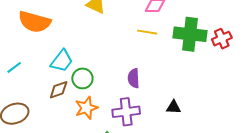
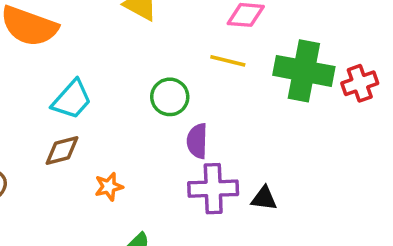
green circle: (82, 78) -> (170, 97), moved
orange star: (86, 108) -> (109, 187), size x0.7
purple cross: (126, 112) -> (213, 189), moved

